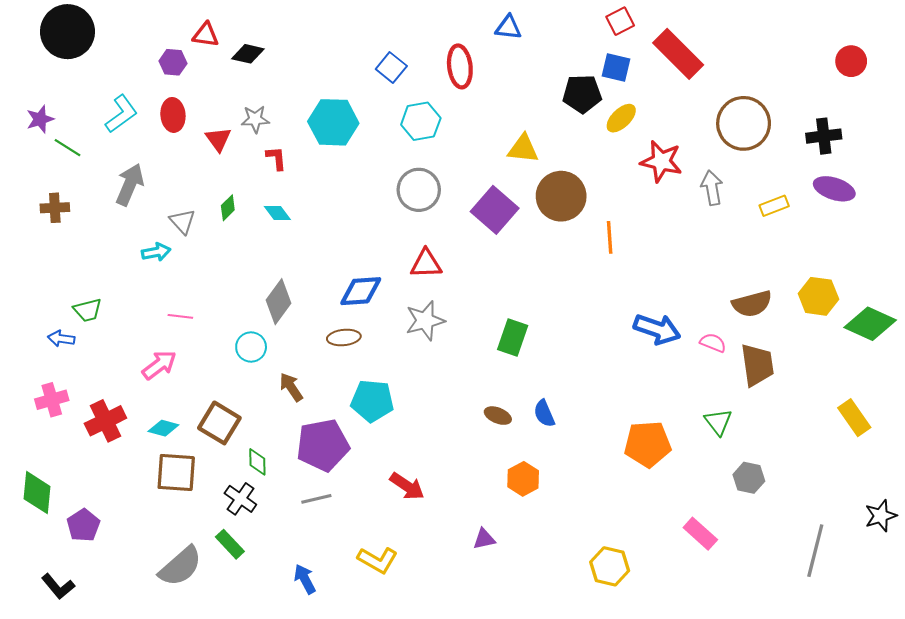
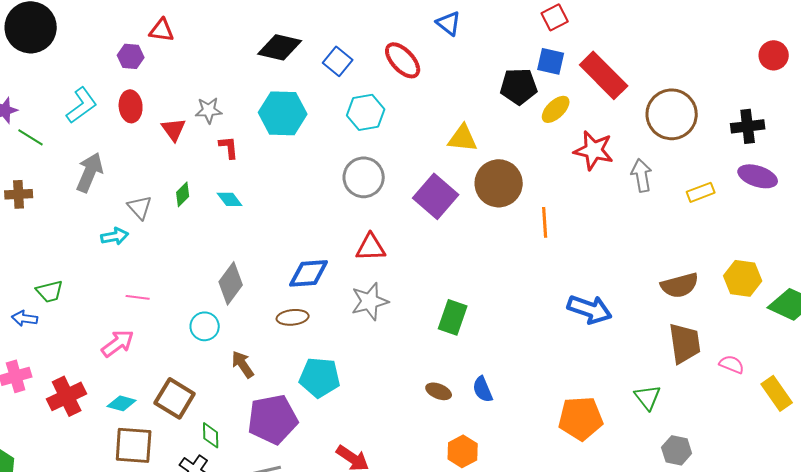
blue triangle: (508, 27) -> (449, 23), turned 32
black diamond: (248, 54) -> (280, 47), moved, size x1.4
red rectangle: (678, 54) -> (604, 75), moved
red ellipse: (460, 66) -> (403, 60), turned -36
pink semicircle: (713, 343) -> (732, 364), moved

